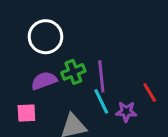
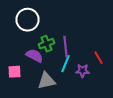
purple semicircle: (44, 81) -> (34, 56), moved, turned 48
cyan line: (101, 101) -> (66, 64), turned 48

